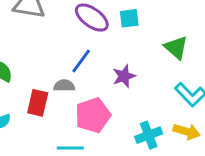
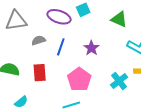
gray semicircle: (64, 86) -> (39, 40), moved
red rectangle: (38, 103) -> (40, 73), moved

